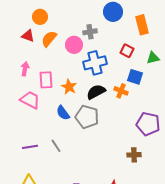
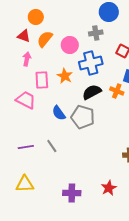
gray cross: (90, 32) -> (96, 33), moved
pink arrow: (25, 69) -> (27, 59), moved
orange star: (69, 87) -> (65, 76), moved

